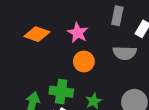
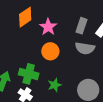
gray rectangle: (117, 16) -> (82, 26), moved
orange diamond: (37, 34) -> (25, 17), moved, turned -60

